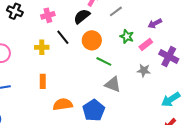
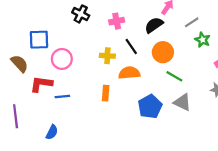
green star: (127, 36) -> (203, 40), moved
orange semicircle: (63, 104) -> (129, 73), moved
blue pentagon: (94, 110) -> (150, 106), moved

